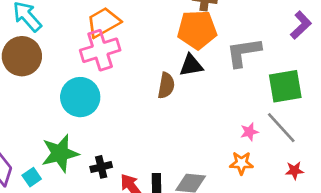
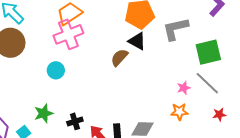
black triangle: (191, 65) -> (137, 41), turned 42
brown semicircle: (166, 86) -> (119, 57), turned -144
cyan circle: (80, 97) -> (56, 70), size x0.6
green star: (60, 153) -> (44, 113), size x0.7

